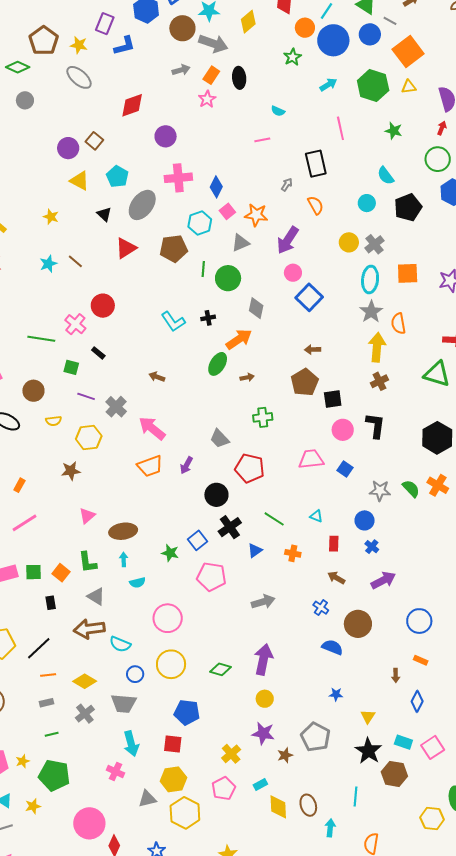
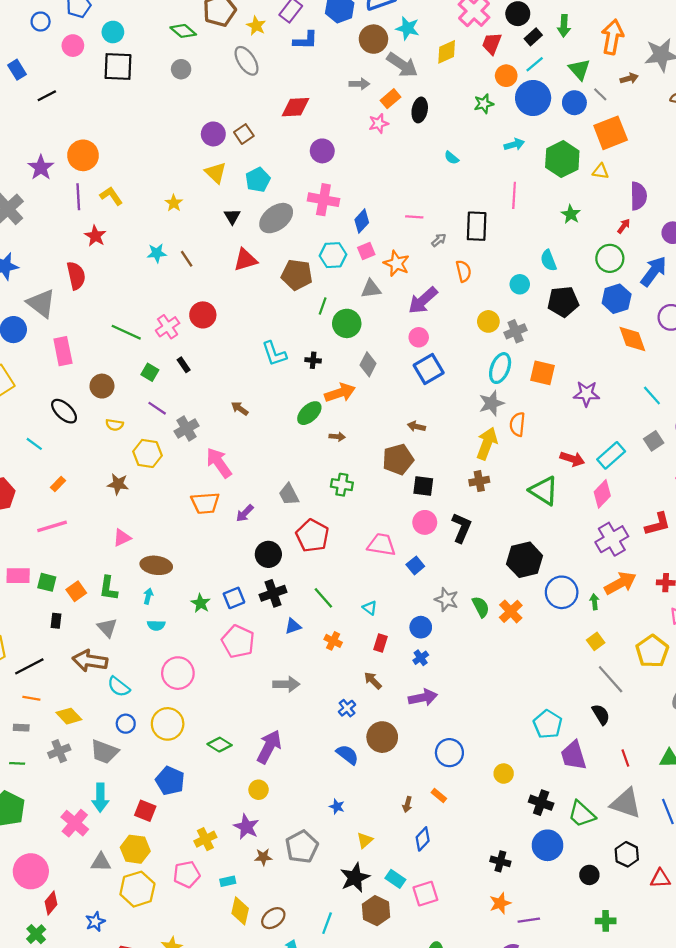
pink line: (262, 140) -> (414, 217), moved
pink cross: (115, 772) -> (75, 823), size x1.4
brown ellipse: (308, 805) -> (273, 918), turned 55

